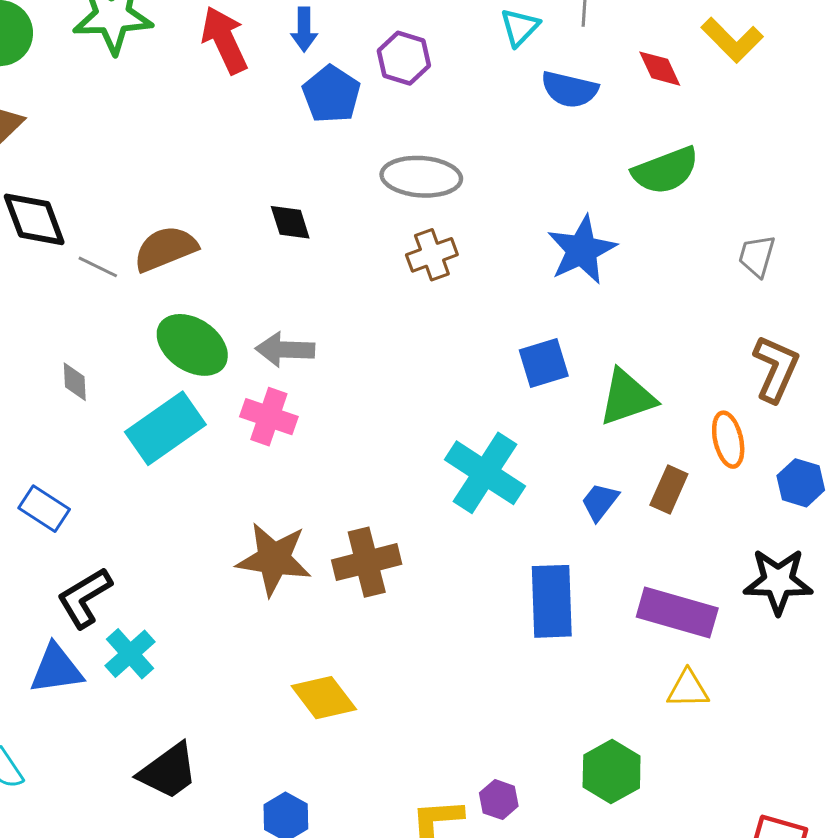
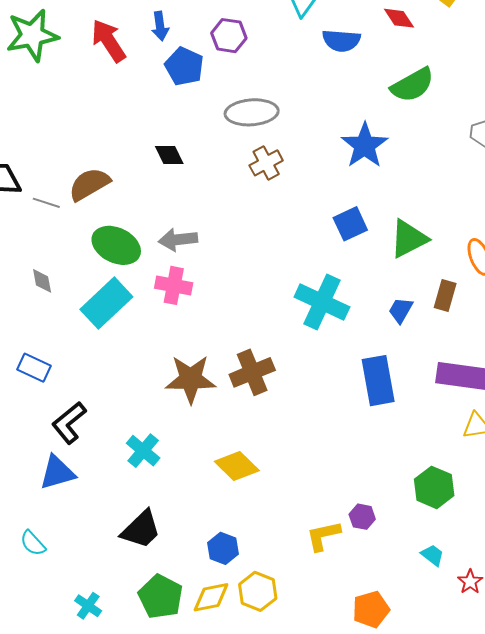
cyan cross: (130, 654) -> (143, 451), moved

